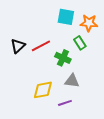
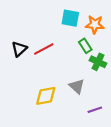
green cross: (63, 58) -> (98, 62), moved
gray triangle: (72, 81) -> (77, 86), turned 35
purple line: (65, 103) -> (95, 110), moved

